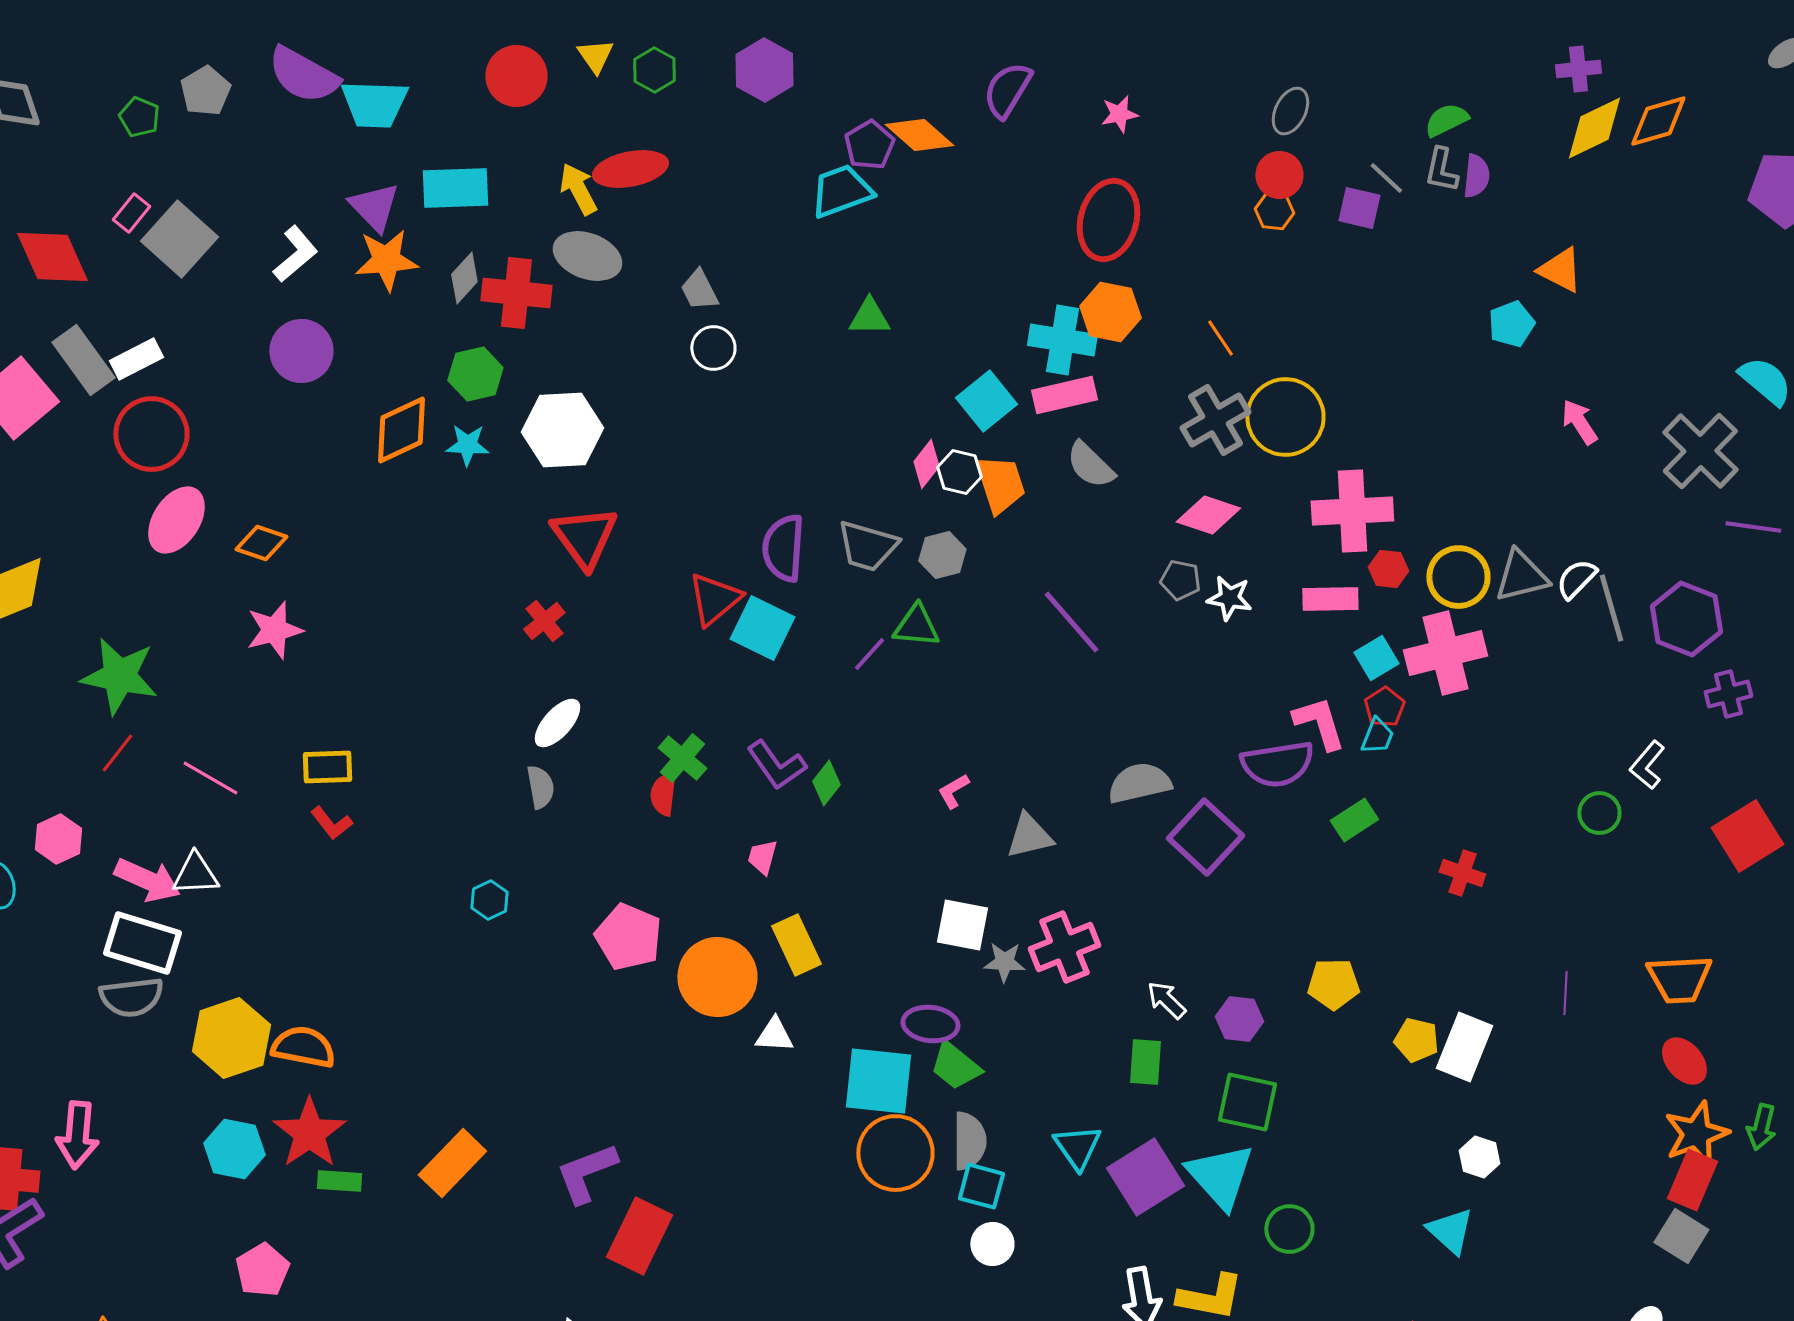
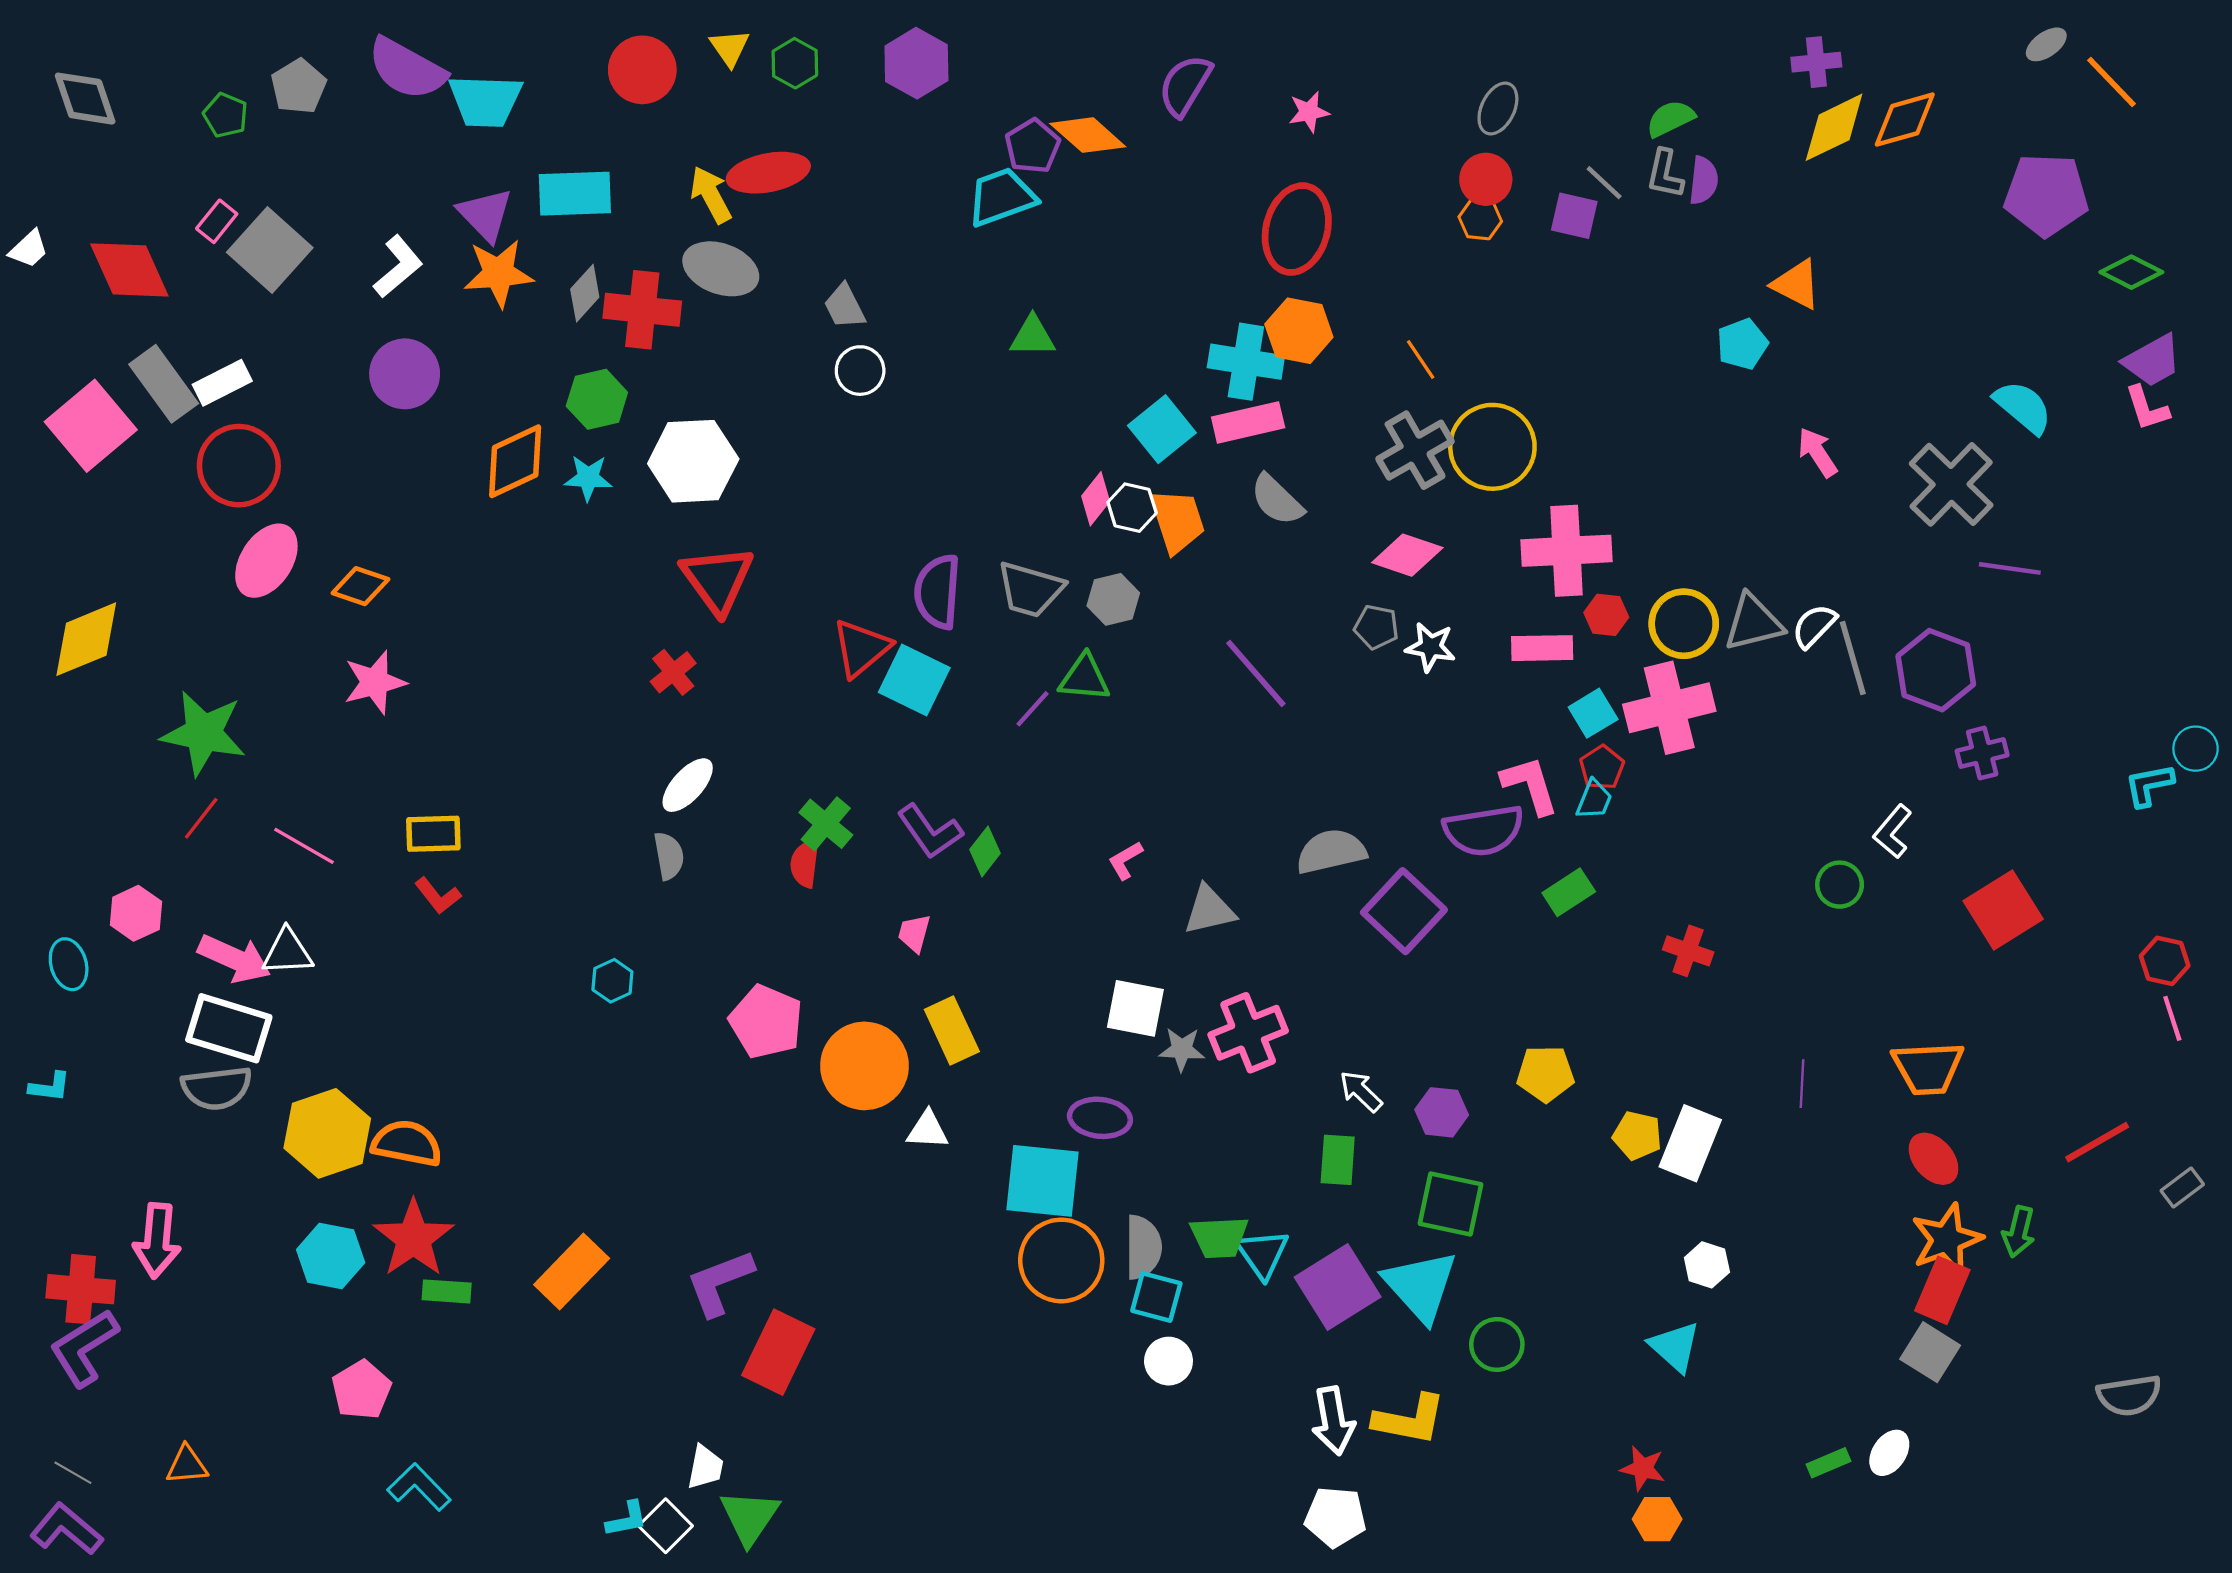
green trapezoid: (955, 1066) -> (1219, 1237), moved, turned -42

